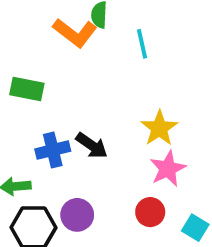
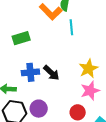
cyan line: (142, 44) -> (71, 27), moved
green rectangle: (27, 89) -> (21, 38), turned -36

